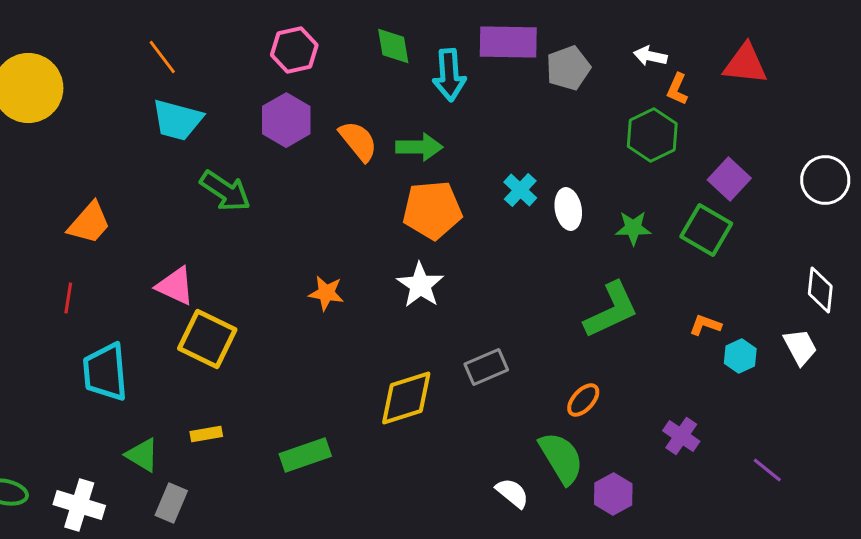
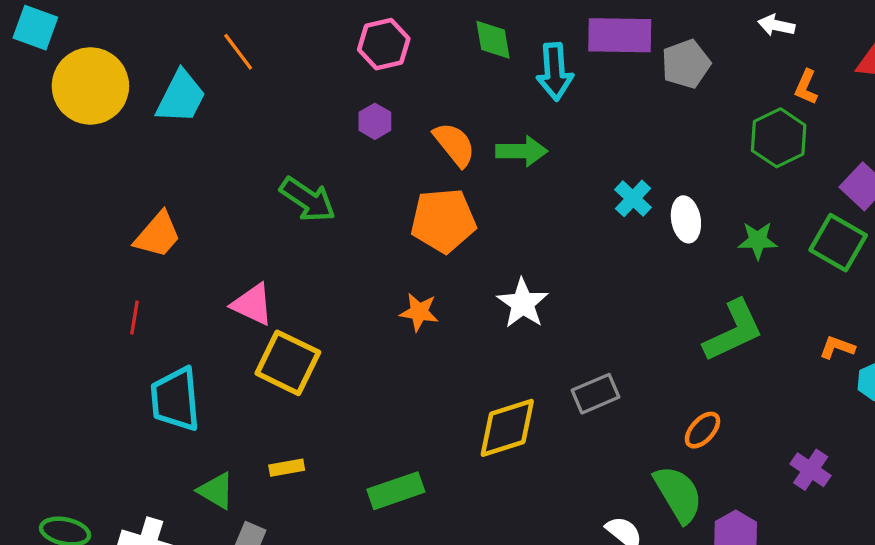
white arrow: (650, 56) -> (776, 25), moved
cyan trapezoid: (177, 120) -> (181, 97), moved, turned -78
purple hexagon: (286, 120) -> (375, 121), size x0.6
orange pentagon: (432, 210) -> (443, 221), moved

